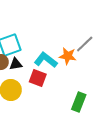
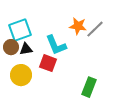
orange star: (68, 56) -> (78, 26), moved
cyan L-shape: (46, 60) -> (56, 45), turned -150

